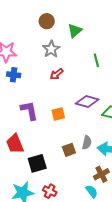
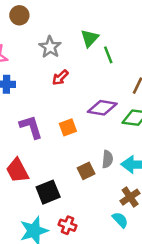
brown circle: (47, 21) -> (19, 15), moved
green triangle: (75, 31) -> (90, 38), moved

